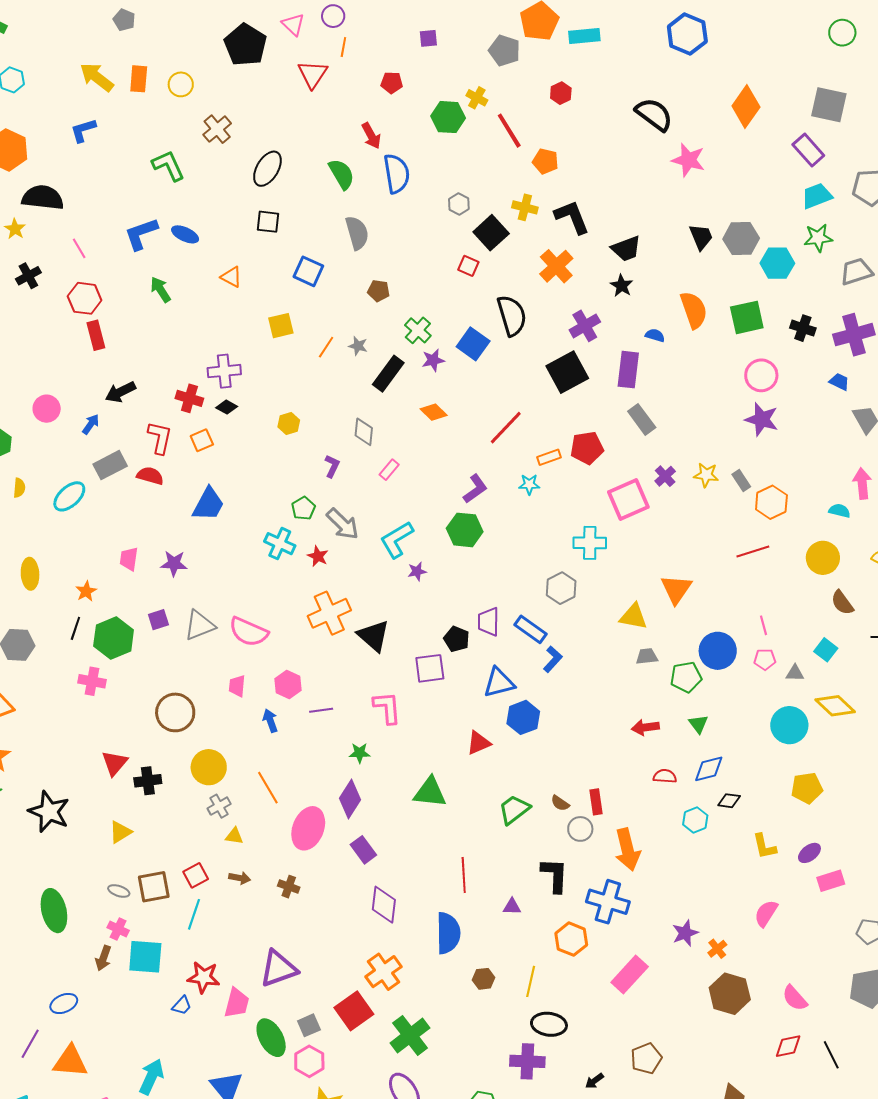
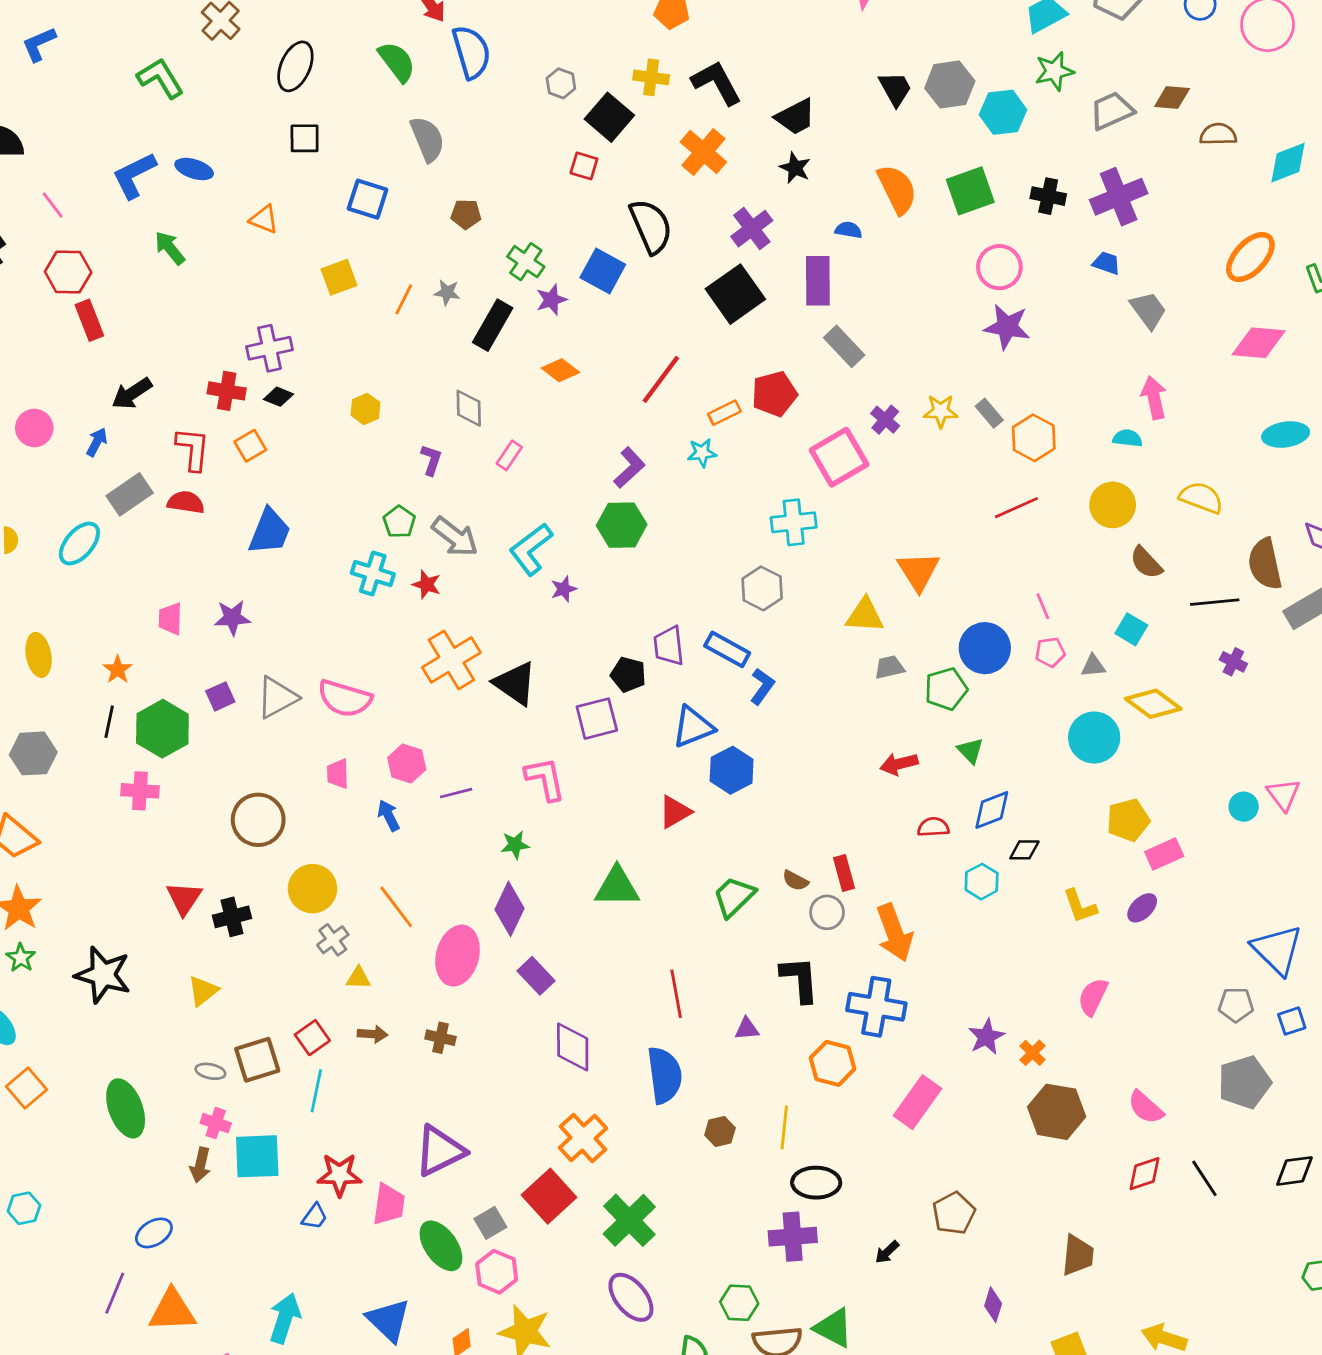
pink rectangle: (831, 881) -> (1164, 854), moved

